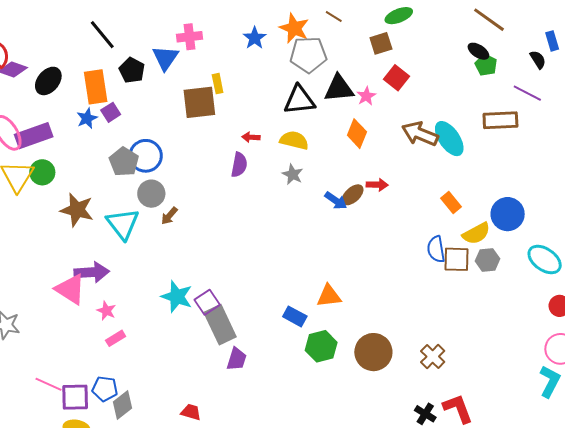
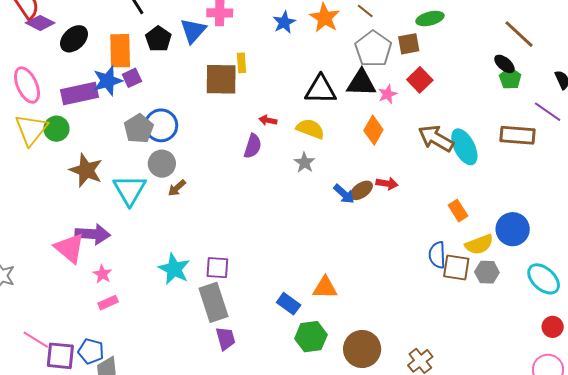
gray pentagon: (308, 55) -> (373, 49), moved, turned 30
blue star: (87, 118) -> (108, 81), size x1.4
purple rectangle: (34, 136) -> (79, 93), moved
purple square: (207, 302) -> (217, 268), moved, turned 30
purple trapezoid: (237, 359) -> (225, 339), turned -40

